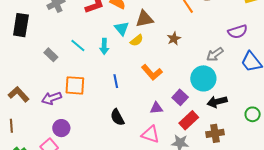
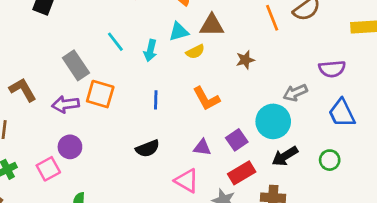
cyan triangle: (122, 29) -> (179, 32), turned 42
gray rectangle: (51, 55) -> (76, 65), moved, size x1.5
black arrow: (217, 102) -> (285, 156), turned -30
green circle: (253, 114) -> (330, 160), moved
black semicircle: (117, 117) -> (148, 148), turned -96

